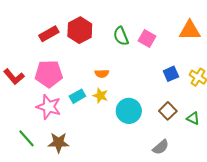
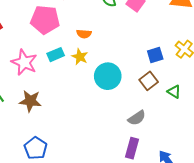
pink pentagon: (49, 74) -> (45, 20), moved
blue square: (171, 74) -> (155, 55), moved

